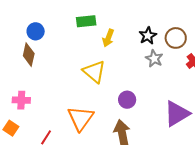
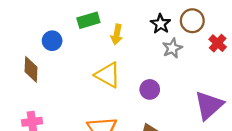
blue circle: (36, 31) -> (52, 41), moved
gray star: (154, 59) -> (172, 48), turned 30
purple circle: (127, 100) -> (150, 89), moved

